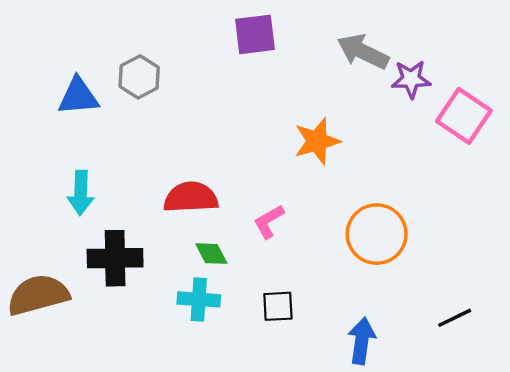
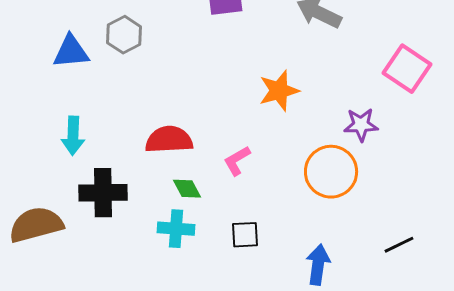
purple star: (411, 79) -> (361, 125), moved

